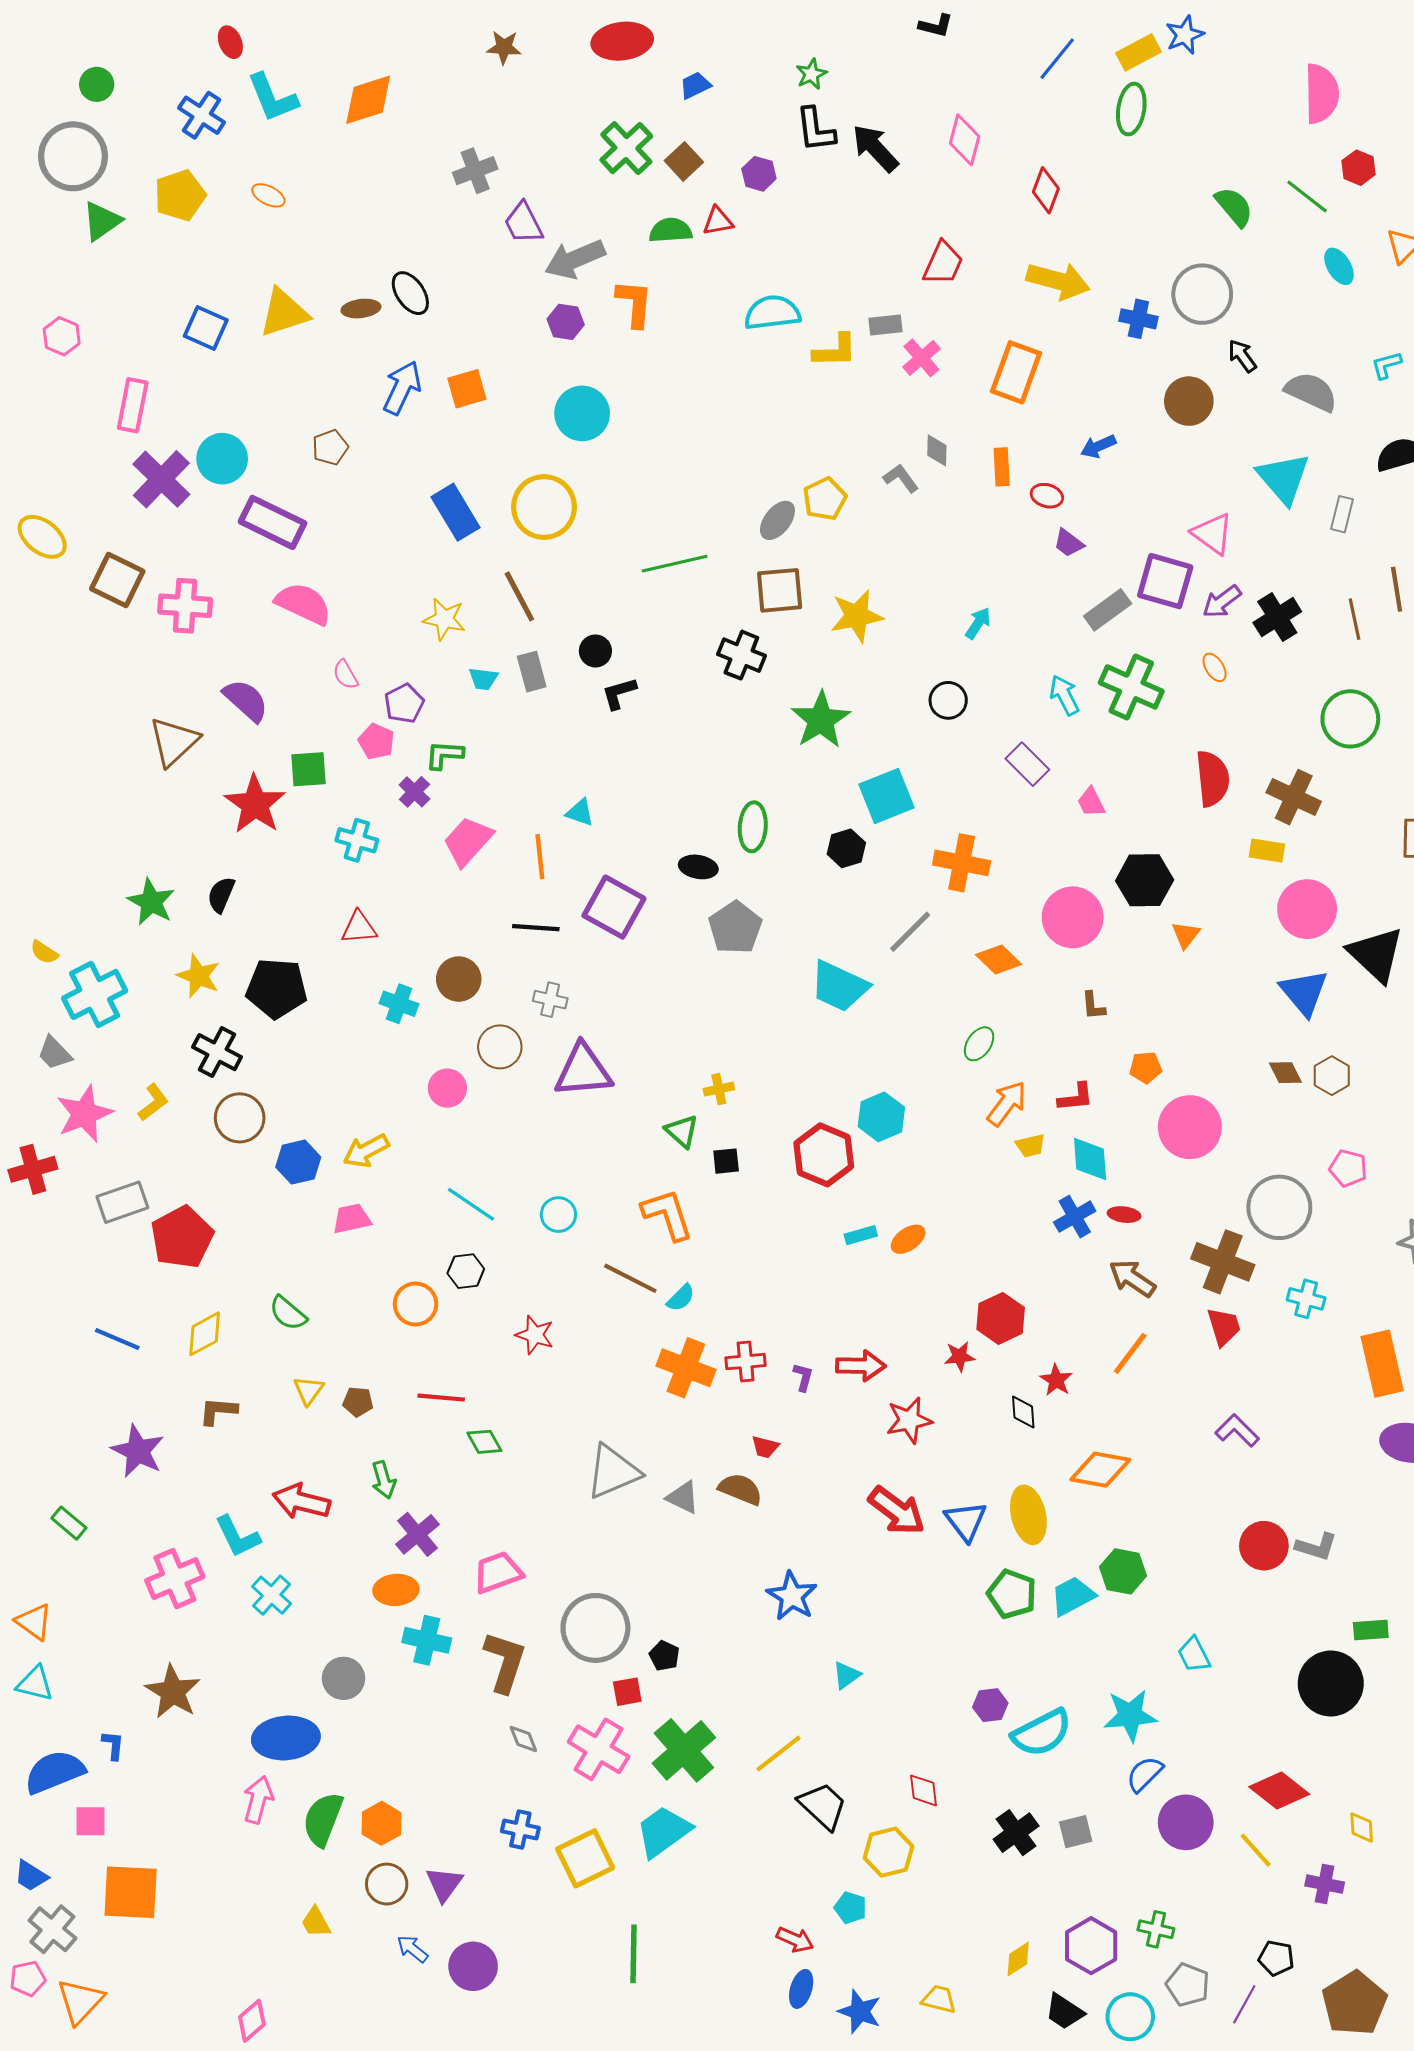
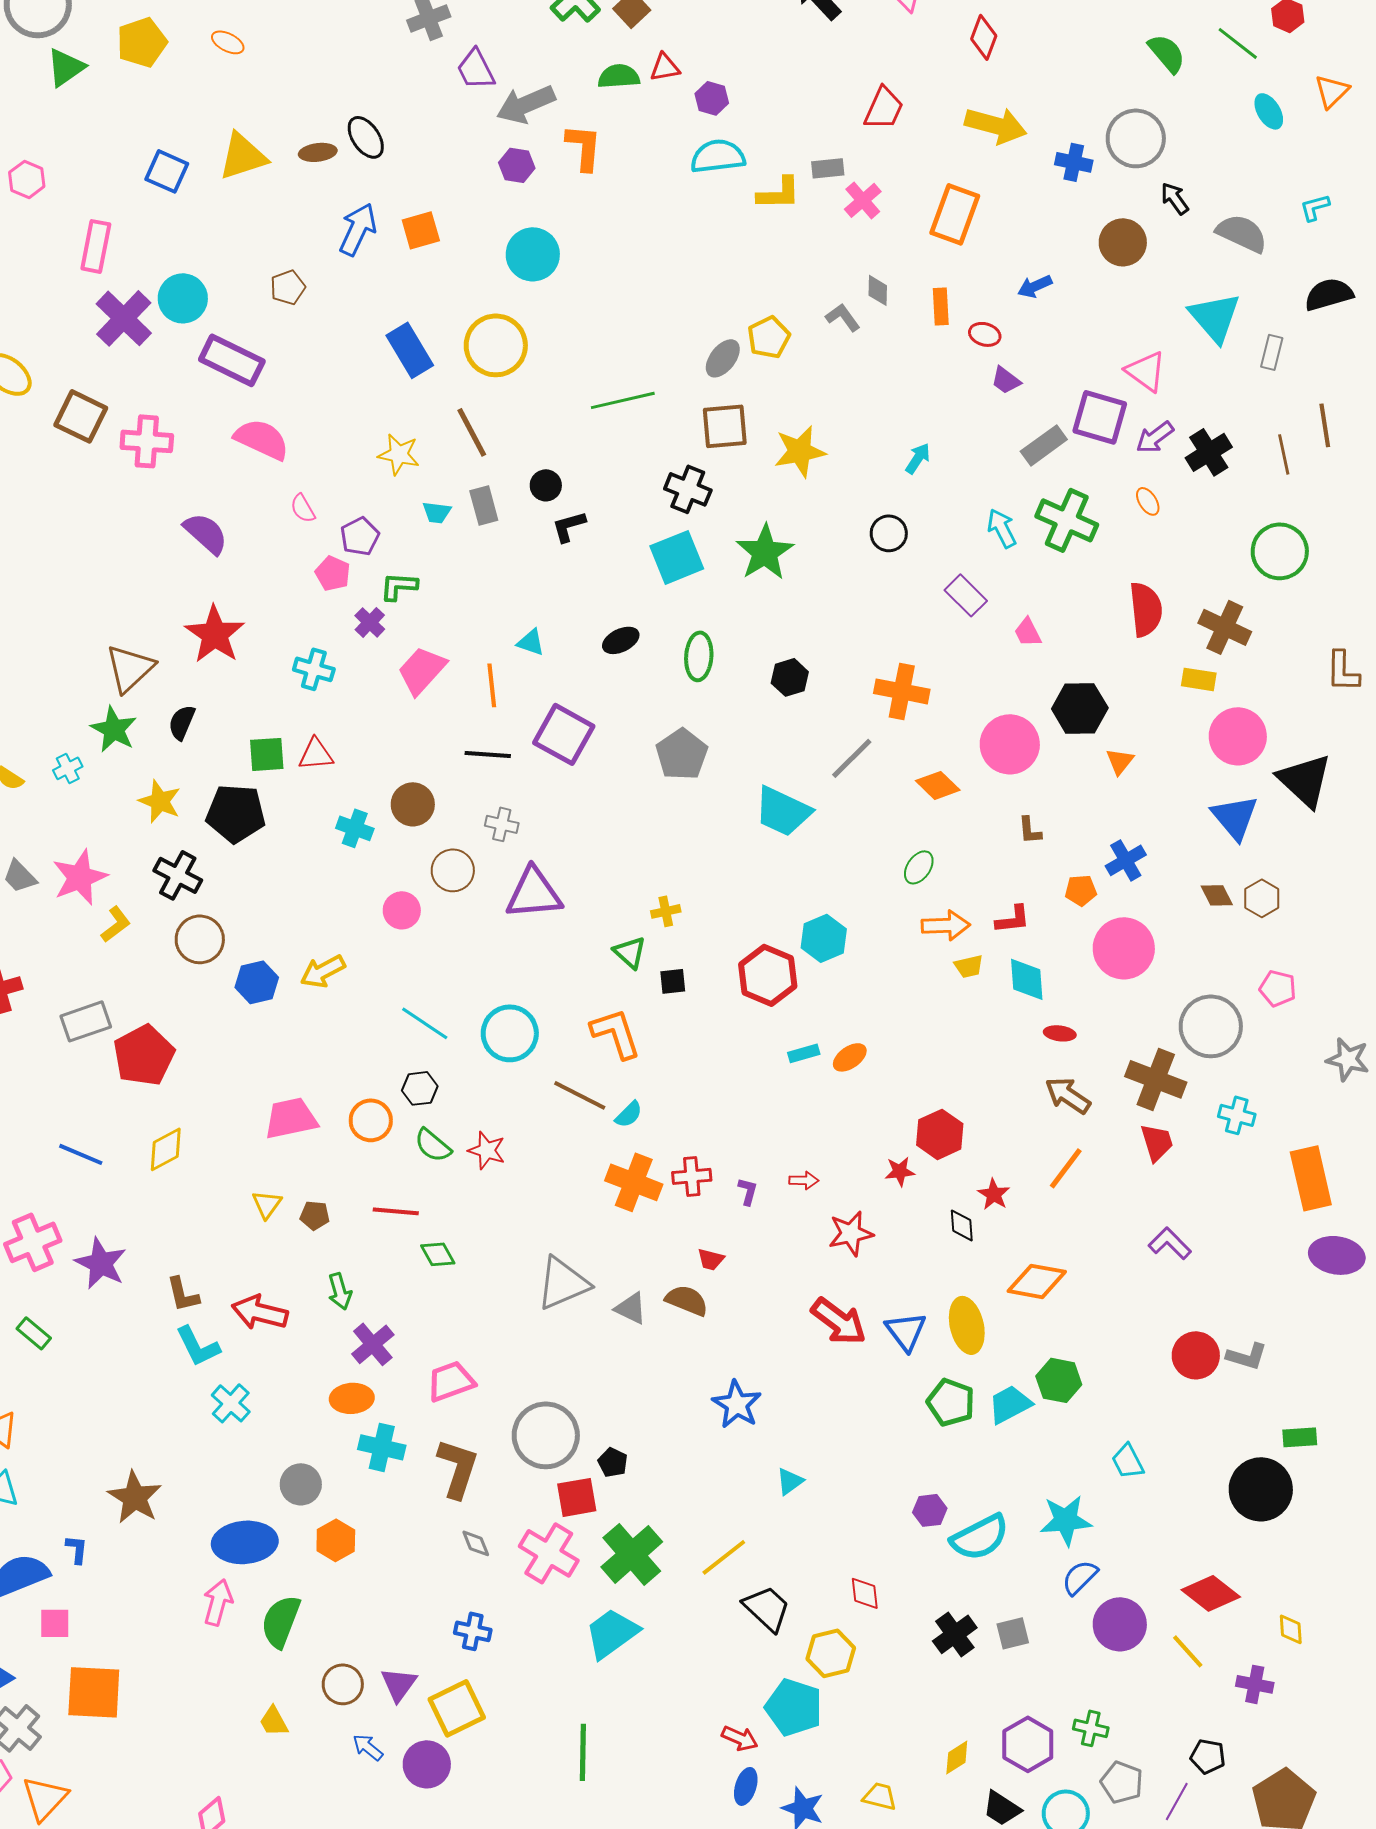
purple hexagon: (759, 174) -> (712, 98), moved
brown triangle: (174, 741) -> (130, 668), moved
green square: (309, 769) -> (267, 754), moved
cyan square: (886, 796) -> (677, 557), moved
black ellipse: (698, 867) -> (621, 640), moved, turned -36
cyan cross: (95, 994) -> (68, 768), moved, size x0.5
orange arrow: (1007, 1103) -> (946, 925), turned 51
pink star: (84, 1114) -> (80, 877), moved
cyan circle: (558, 1215) -> (510, 1033), size x1.6
blue cross: (1075, 1217) -> (1126, 860), moved
pink trapezoid: (352, 1219) -> (291, 1118), moved, size x1.4
green semicircle: (288, 1313) -> (433, 1145), moved
red arrow: (861, 1366) -> (804, 1180), size x0.6
brown L-shape: (218, 1411) -> (183, 1294), moved, turned -108
pink cross: (175, 1579) -> (33, 1242), moved
red square: (627, 1692) -> (577, 1497), size x1.4
orange hexagon: (382, 1823) -> (336, 1540), moved
yellow square: (585, 1858) -> (457, 1708), moved
cyan pentagon: (850, 1908) -> (794, 1707), size x1.8

